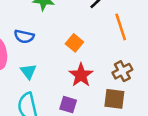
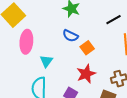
blue semicircle: (24, 36) -> (70, 36), moved

